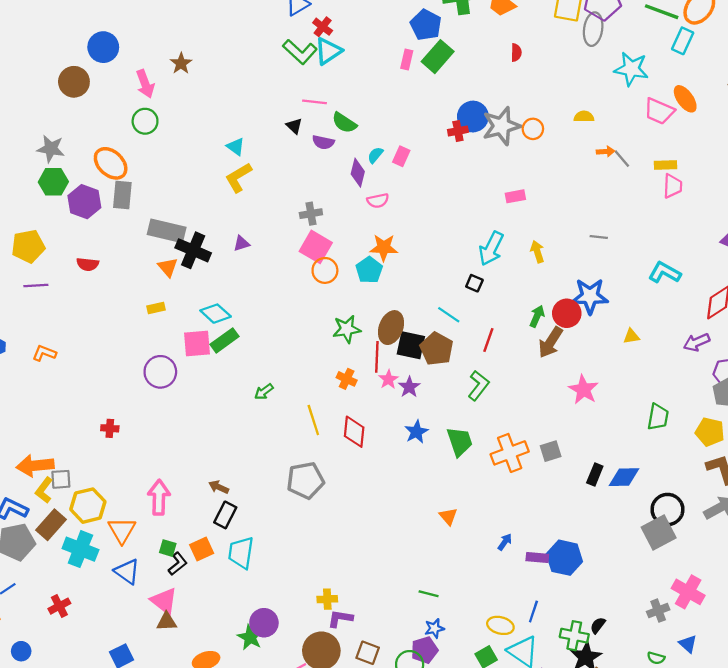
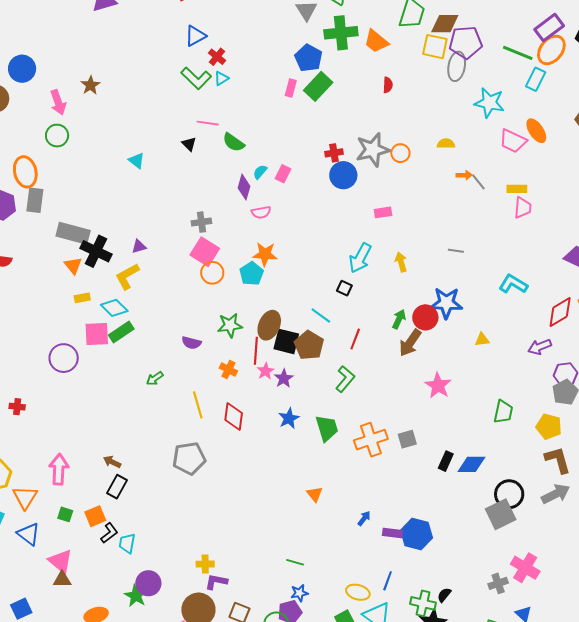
cyan triangle: (328, 51) -> (221, 78), size x0.6
blue circle: (473, 117) -> (343, 175), moved
purple semicircle: (323, 142) -> (191, 343), moved
orange ellipse: (111, 163) -> (25, 172), turned 32
yellow L-shape: (238, 177) -> (127, 276), moved
yellow rectangle: (156, 308) -> (82, 298), moved
cyan trapezoid: (241, 553) -> (127, 543), moved, size x0.7
black L-shape: (178, 564) -> (109, 533), moved

